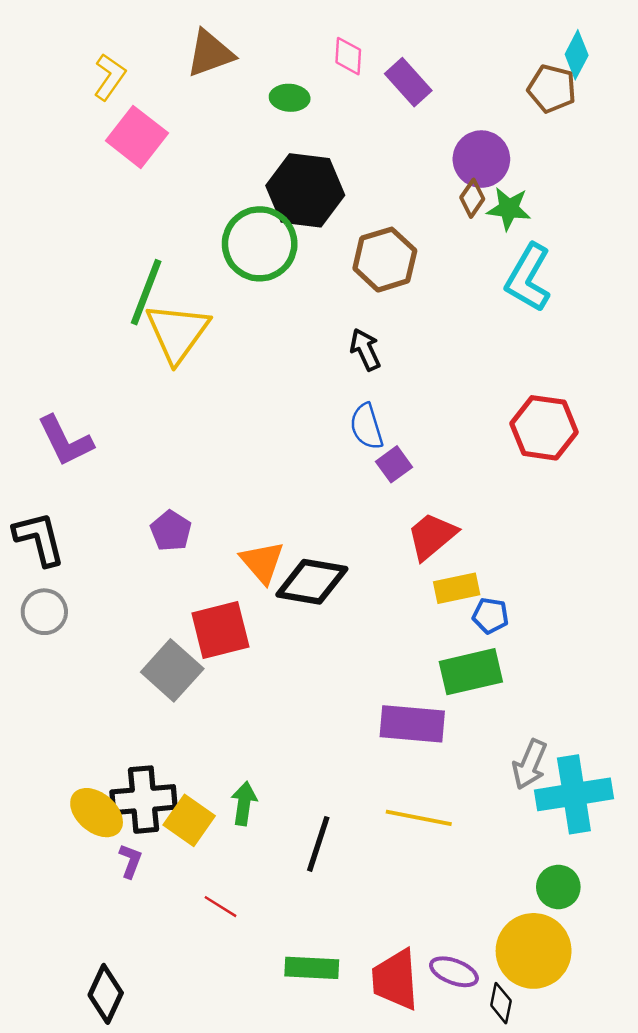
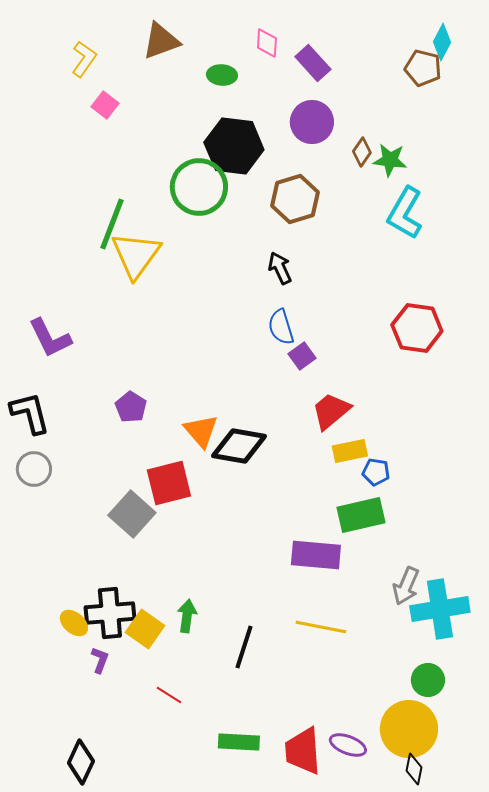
pink square: (137, 137) -> (105, 105), size x0.6
purple circle: (481, 159) -> (312, 122), moved
yellow ellipse: (97, 813) -> (74, 623), size x0.7
black diamond: (501, 1003) -> (414, 769), moved

